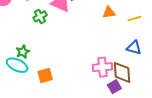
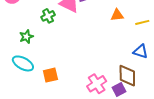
green star: (23, 52) -> (26, 37), moved
pink cross: (102, 67) -> (97, 84), moved, turned -30

